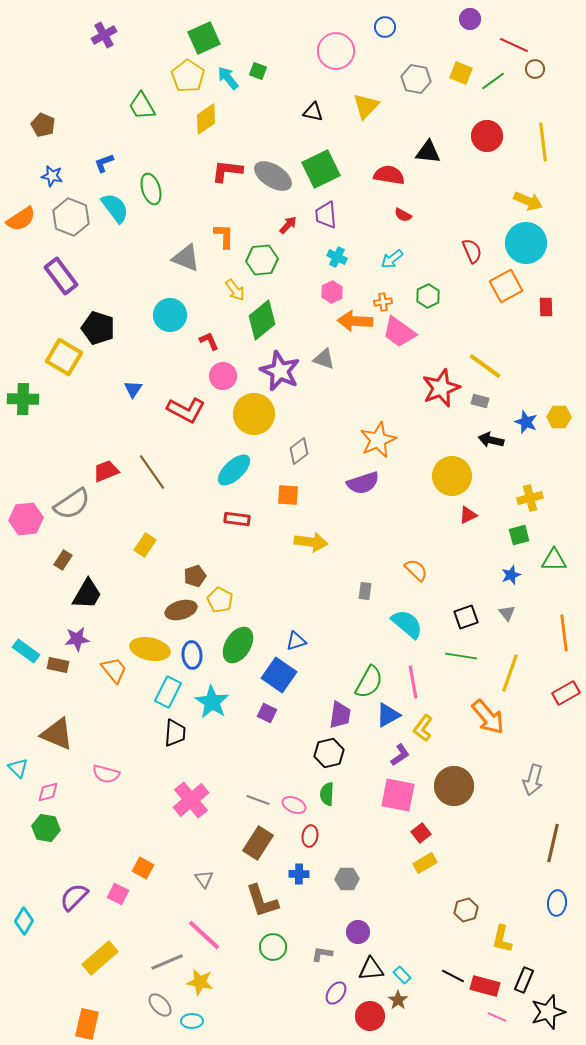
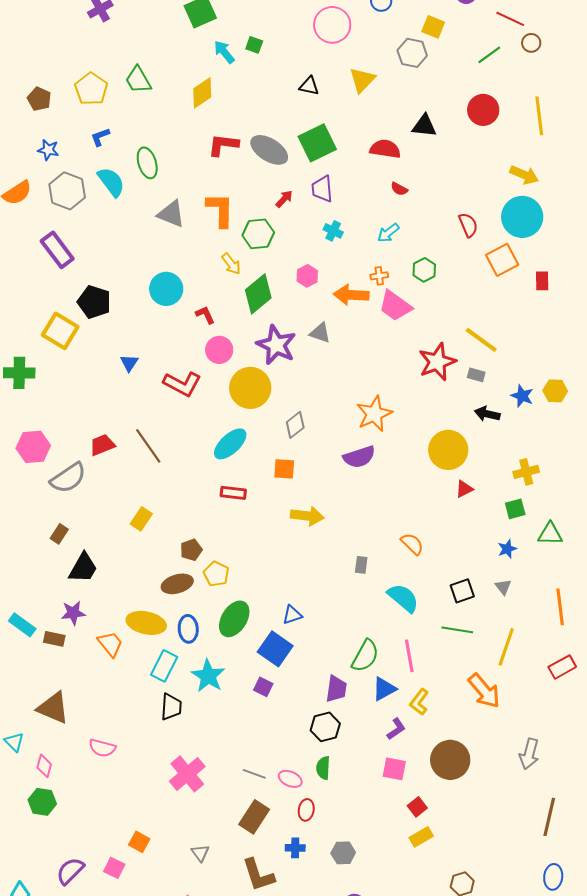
yellow square: (461, 73) -> (433, 27), moved
yellow pentagon: (188, 76) -> (91, 89), moved
orange L-shape: (224, 236) -> (220, 210), size x1.4
gray triangle: (186, 258) -> (171, 214), moved
pink hexagon: (332, 292) -> (307, 276), moved
pink hexagon: (26, 519) -> (33, 447), moved
pink diamond: (48, 792) -> (44, 766), turned -60
pink square: (398, 795) -> (394, 769), size x0.7

